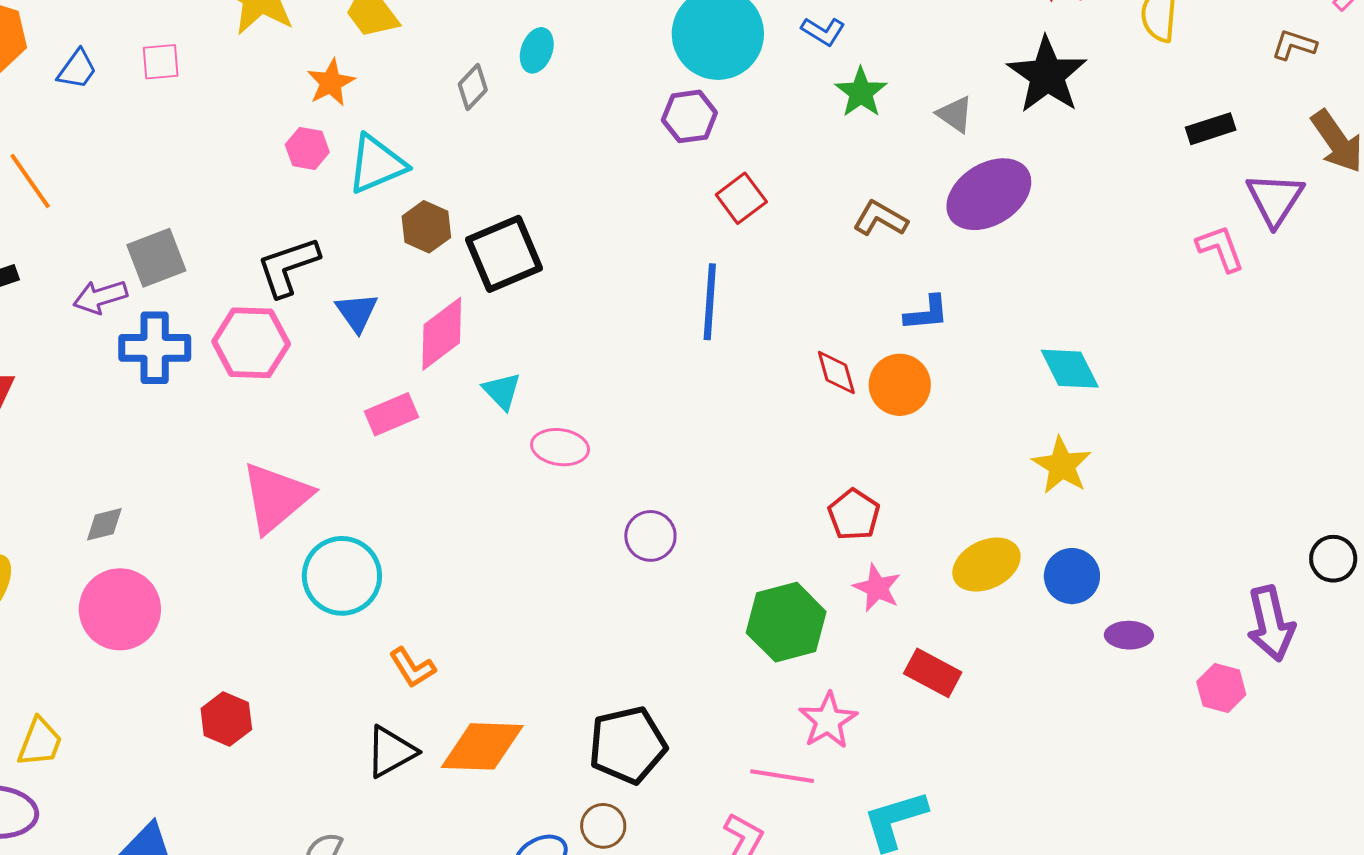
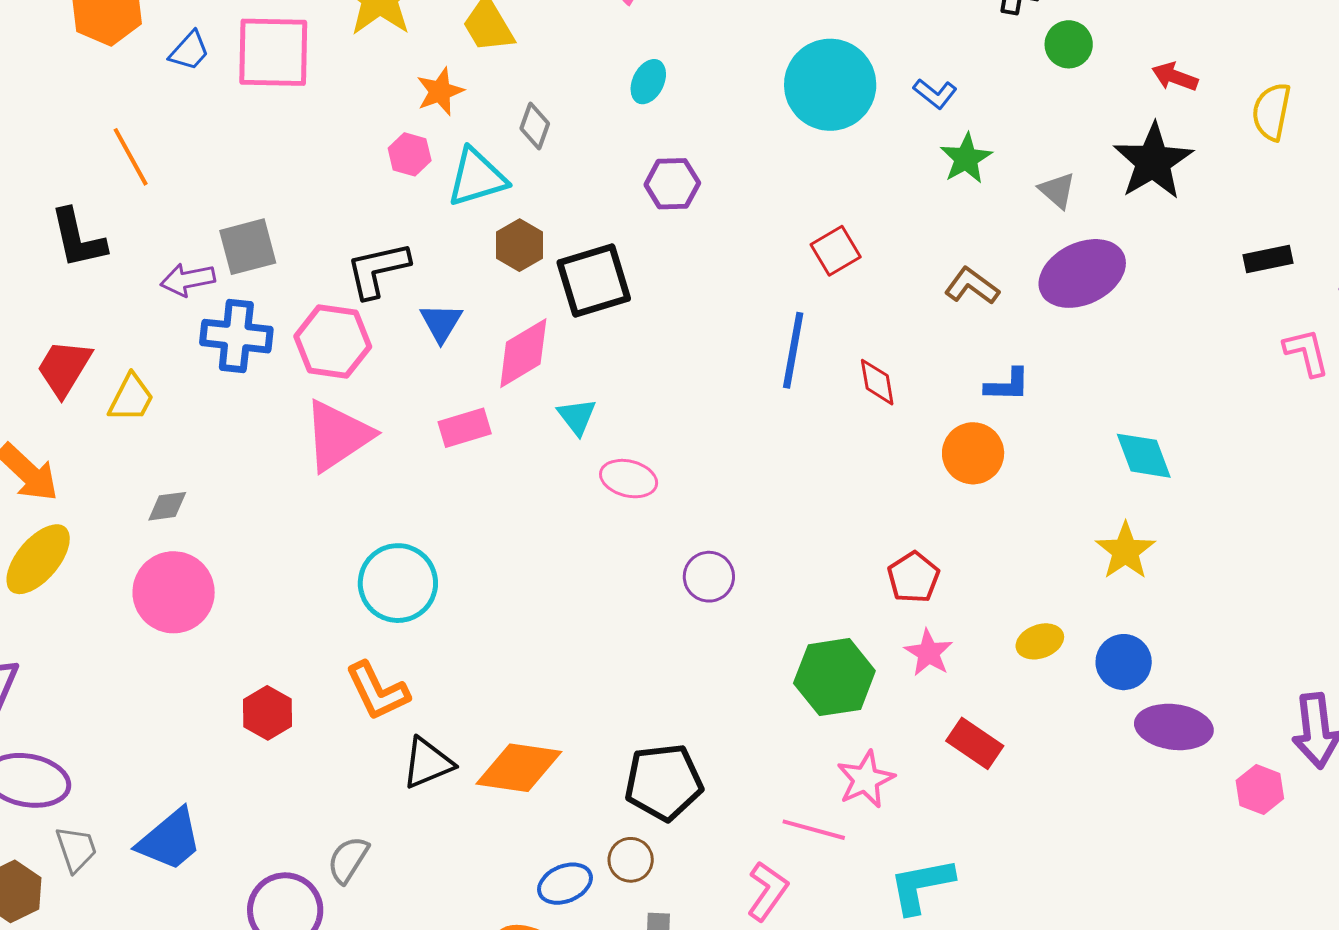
pink square: (161, 62) -> (273, 52), size x2.0
gray diamond: (473, 87) -> (535, 126), moved, turned -30
purple hexagon: (689, 116) -> (672, 184), moved
black rectangle: (1211, 129) -> (1268, 259), moved
red diamond: (836, 372) -> (877, 382), moved
pink triangle: (276, 497) -> (338, 436), moved
yellow ellipse: (986, 565) -> (1040, 641), size x0.7
purple ellipse: (1129, 635) -> (1174, 727), size x1.6
orange L-shape: (412, 668) -> (377, 691), moved, size x1.4
yellow trapezoid: (40, 742) -> (131, 398), moved

